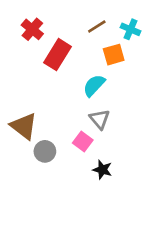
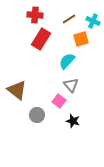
red cross: (32, 29) -> (35, 15), moved, turned -35
gray circle: (45, 151) -> (37, 115), moved

